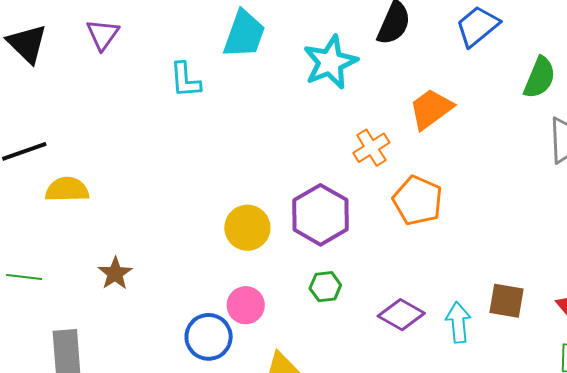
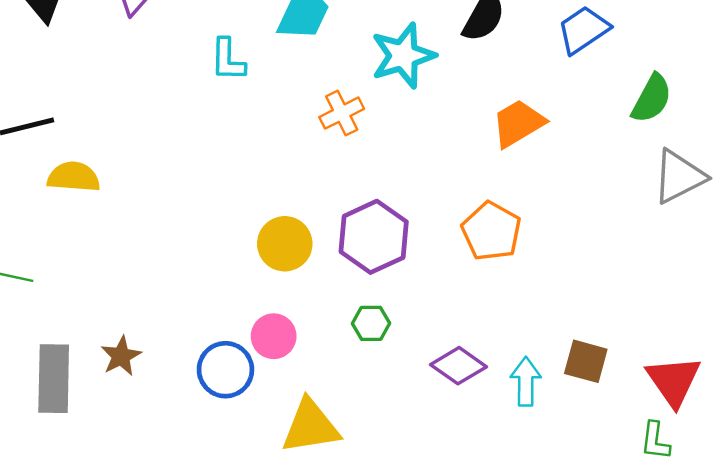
orange cross: (371, 148) -> (342, 113), moved
brown star: (115, 273) -> (121, 356), moved

